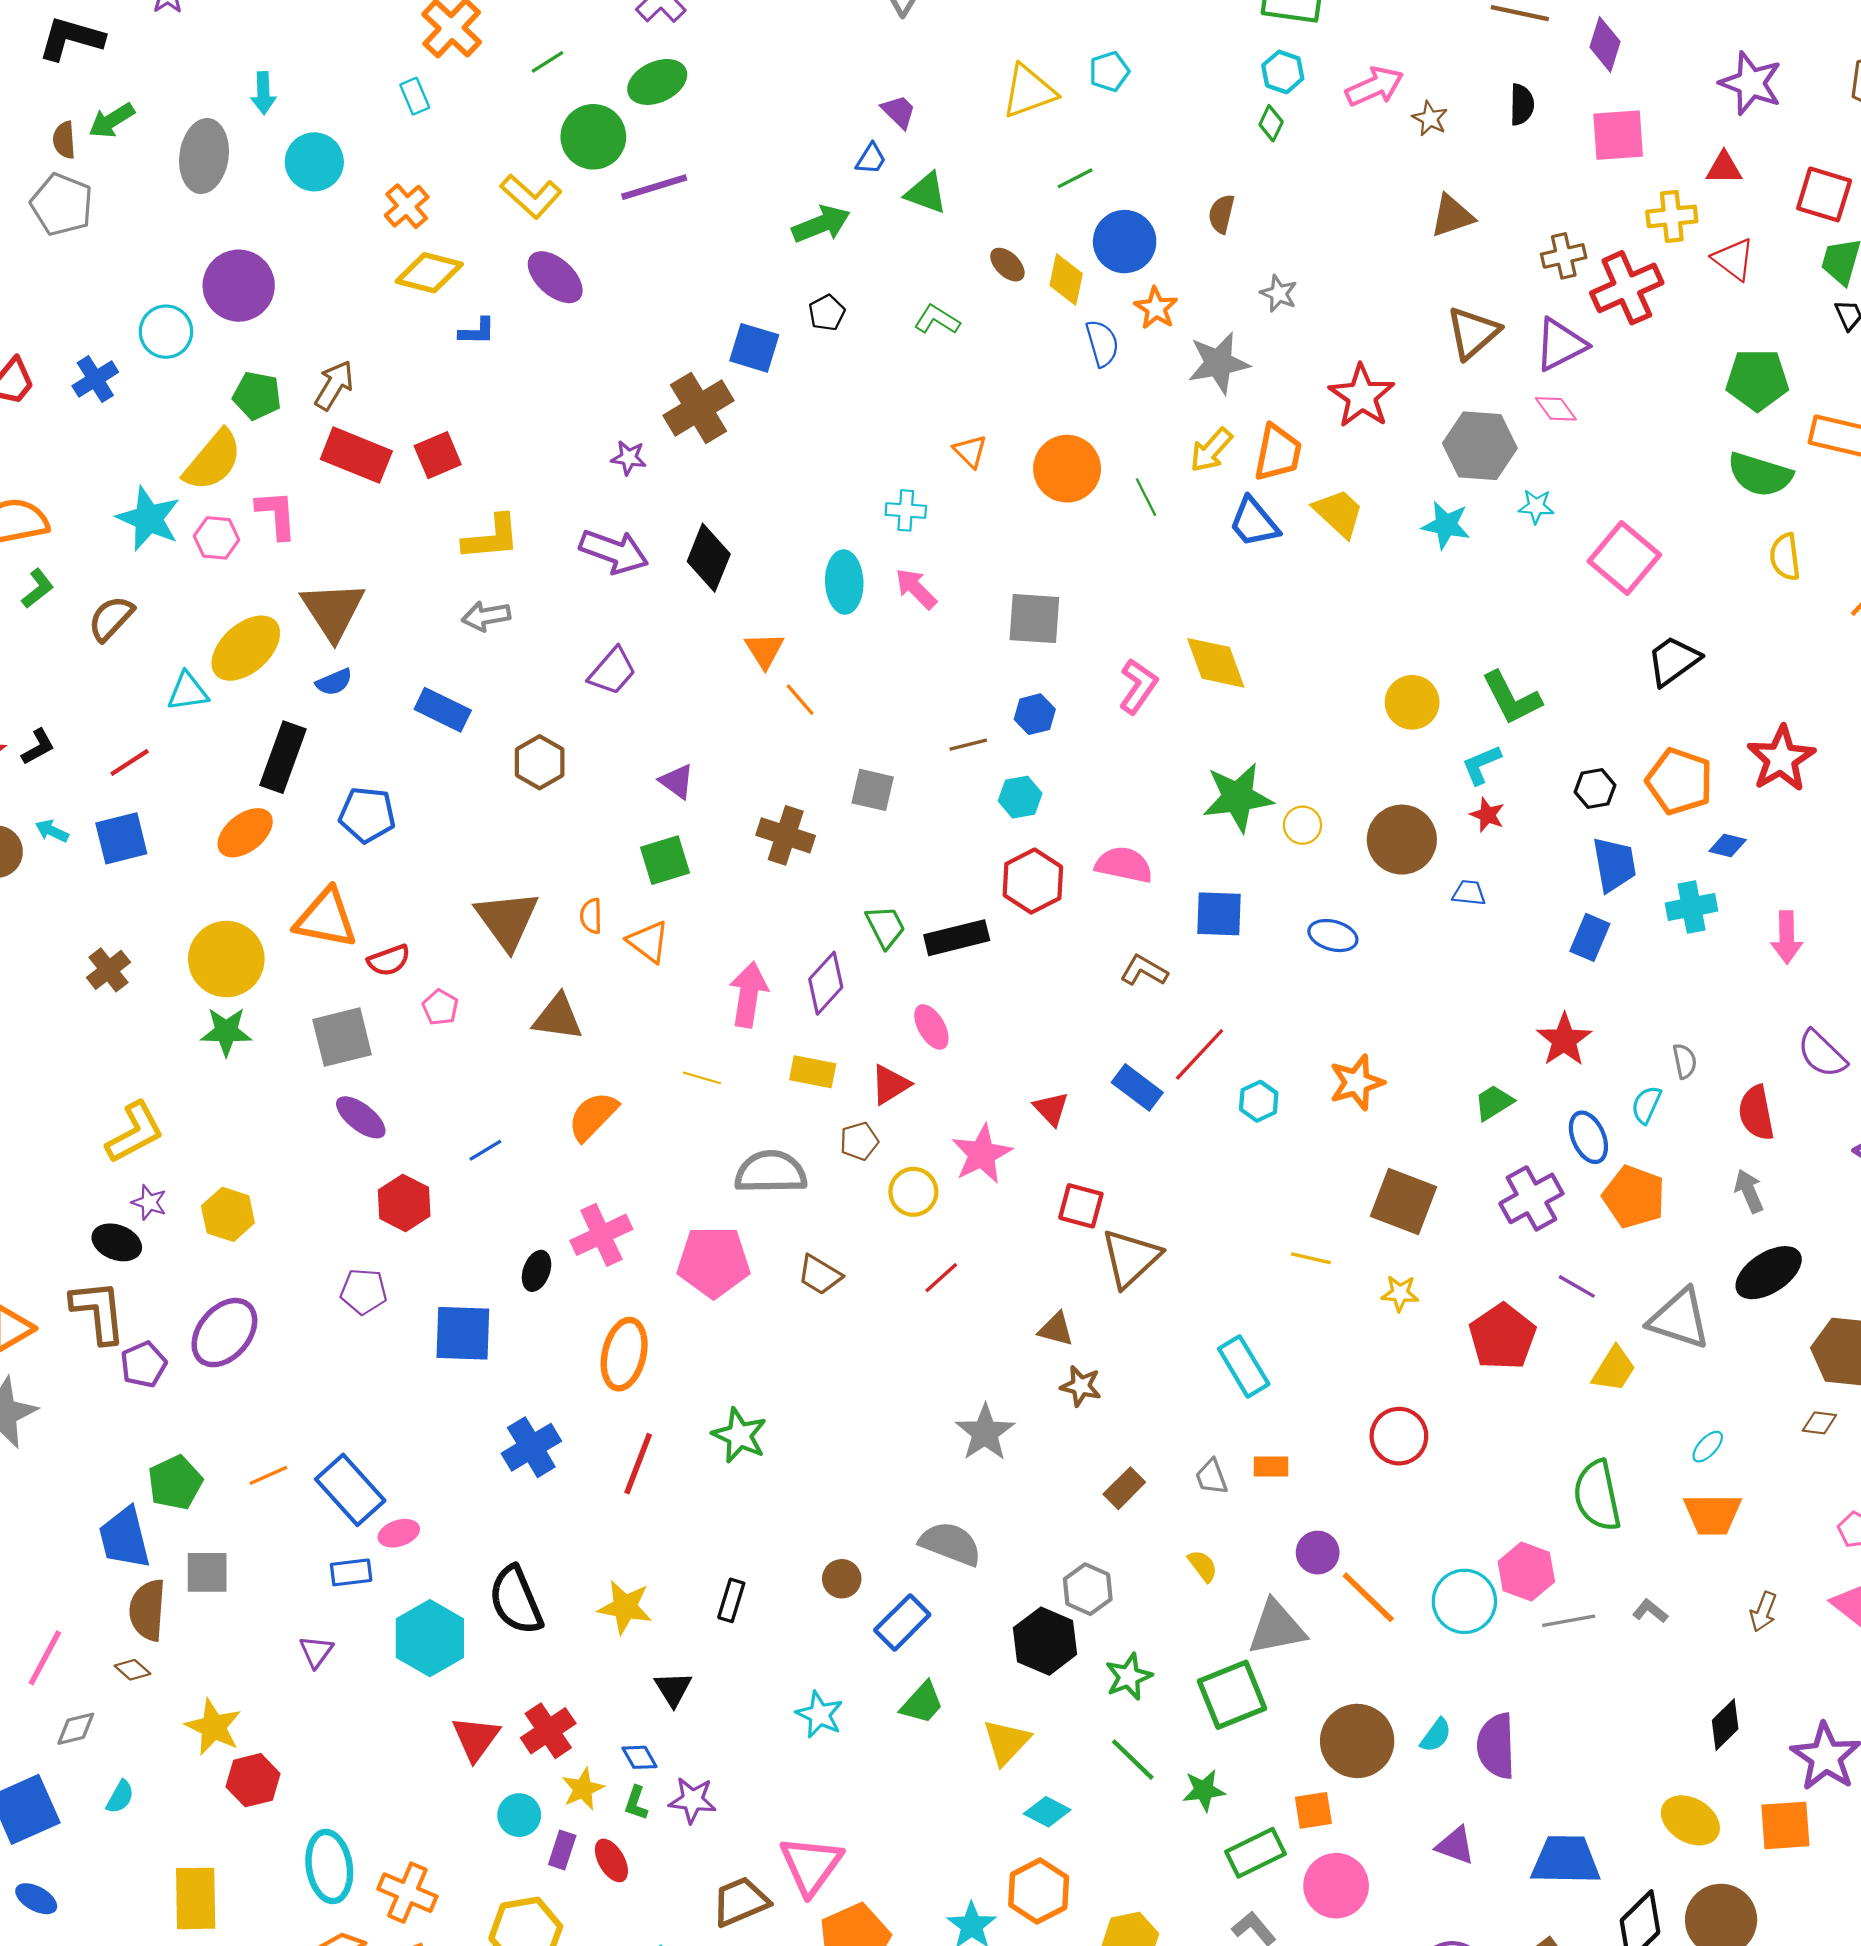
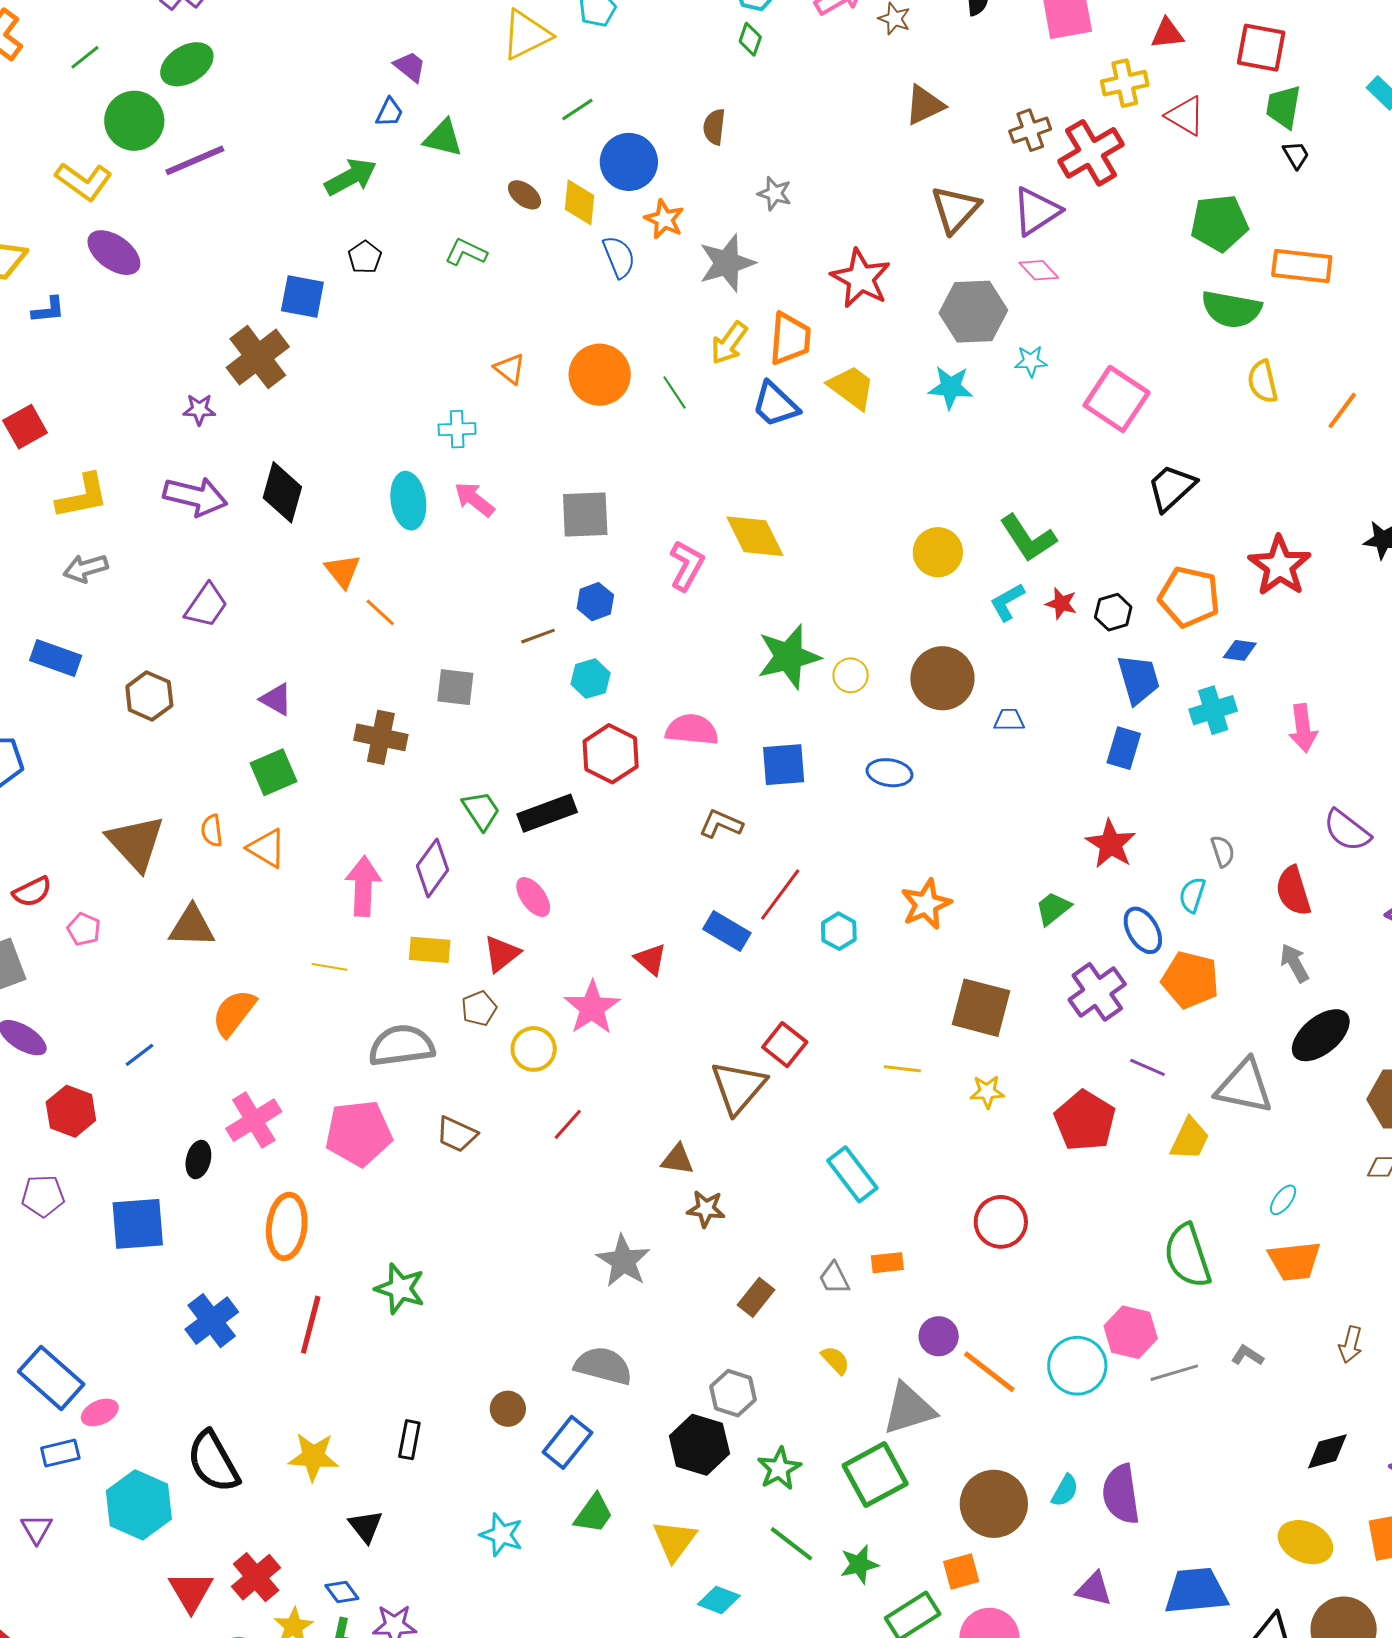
red star: (1487, 815) -> (1061, 603), moved
red square: (1081, 1206) -> (785, 1045), moved, turned 30
black diamond: (1725, 1725) -> (1327, 1451), turned 36

